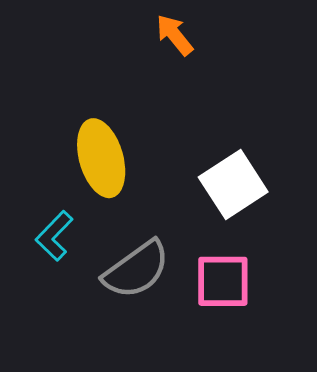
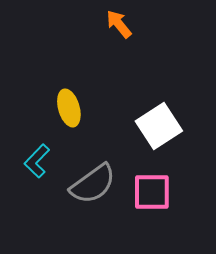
yellow ellipse: (101, 158) -> (69, 108), size x0.7

